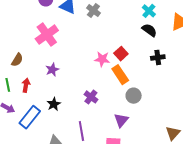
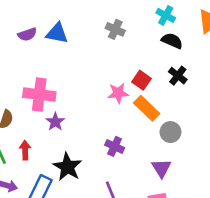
gray cross: (93, 11) -> (115, 29), moved
pink cross: (47, 35) -> (39, 95), moved, turned -35
black cross: (158, 57) -> (178, 76), moved, turned -32
black star: (54, 104) -> (67, 167), size x1.5

